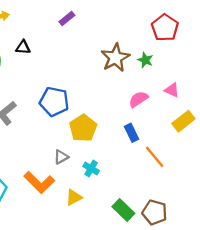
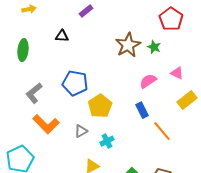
black triangle: (23, 47) -> (62, 36), moved
cyan cross: (91, 168) -> (107, 141), turned 32
orange L-shape: (39, 182) -> (46, 124), moved

